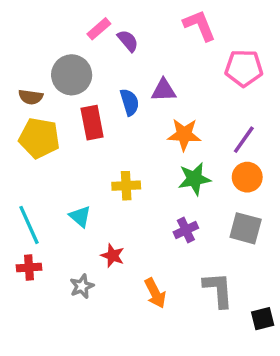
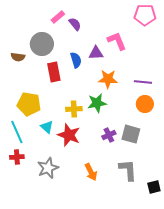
pink L-shape: (199, 25) -> (117, 41), moved
pink pentagon: (244, 68) -> (145, 15), moved
yellow pentagon: (39, 138) -> (29, 104), moved
purple line: (244, 140) -> (143, 82), turned 60
green star: (194, 179) -> (97, 103), moved
gray square: (246, 228) -> (131, 134), moved
red star: (113, 256) -> (69, 135), moved, size x1.6
gray star: (82, 286) -> (48, 168), size x1.5

